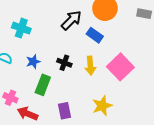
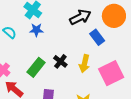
blue star: (33, 62) -> (36, 30), moved
black cross: (64, 63) -> (60, 61), moved

